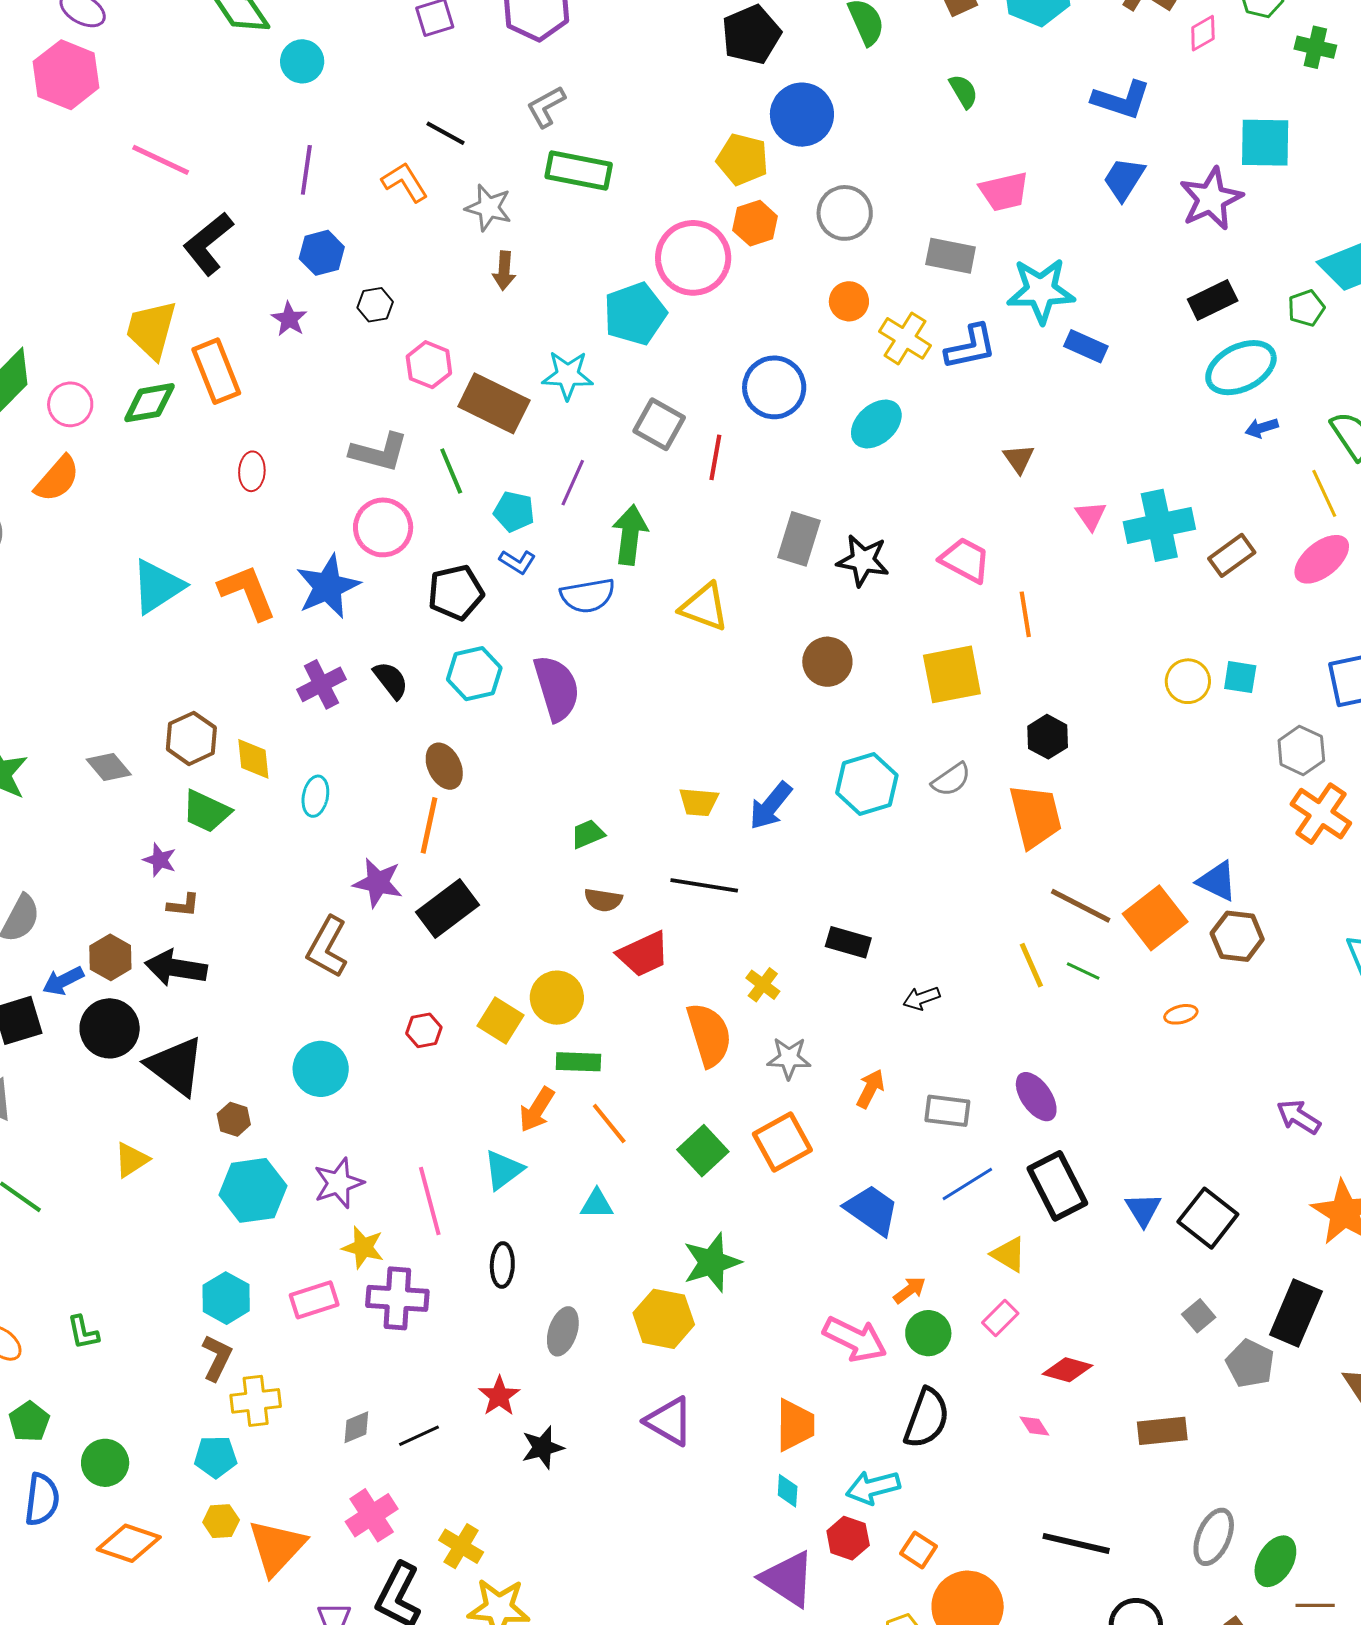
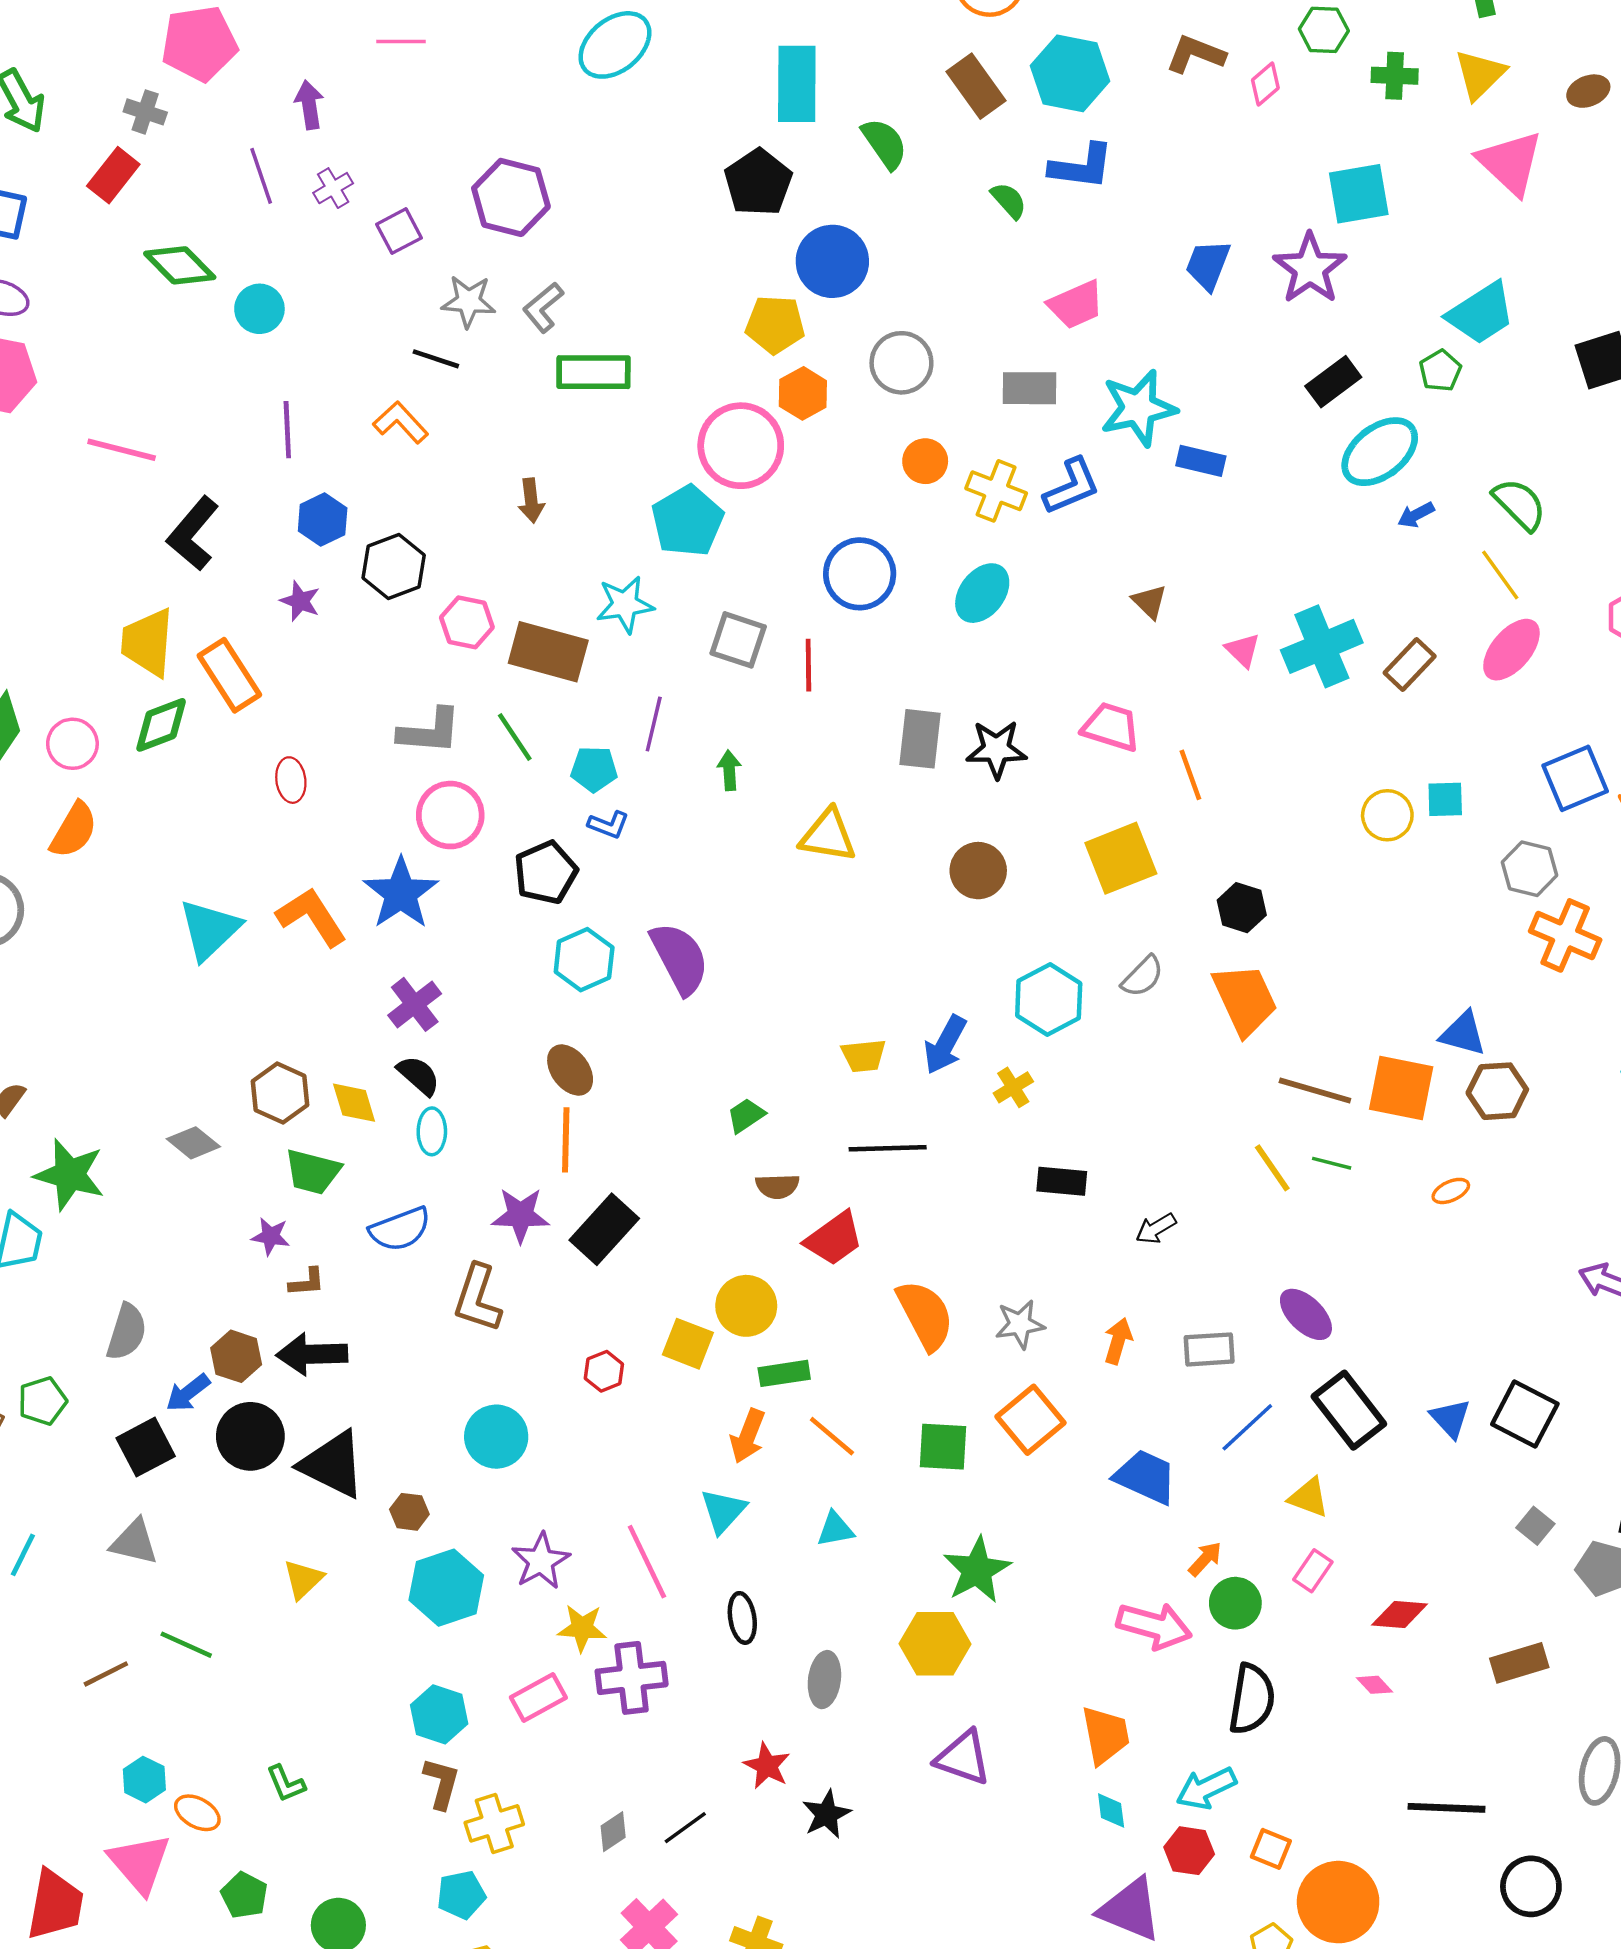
blue L-shape: (1121, 100) -> (1081, 167), moved
gray star: (488, 208) -> (468, 301), moved
black hexagon: (375, 305) -> (394, 566), size x1.6
green arrow: (630, 535) -> (729, 770), size x0.6
blue semicircle: (588, 596) -> (400, 1229), moved
black semicircle: (391, 680) -> (419, 1075), moved
orange square: (1155, 918) -> (1401, 1088), turned -30
yellow cross: (763, 985) -> (1013, 1087), moved, turned 32
green square: (703, 1151) -> (943, 1447), turned -33

